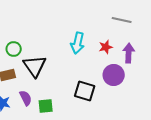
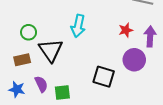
cyan arrow: (78, 43) -> (78, 26), moved

